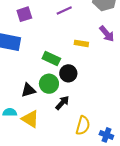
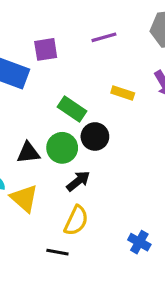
purple square: (24, 14) -> (46, 49), moved
yellow semicircle: (83, 126) -> (76, 221), moved

